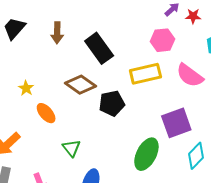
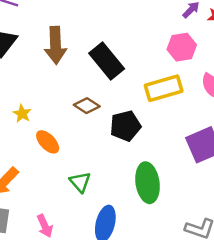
brown arrow: (57, 33) -> (56, 45), size x1.4
brown diamond: (81, 85) -> (87, 106), size x0.7
green ellipse: (146, 154) -> (148, 183), moved, turned -32

